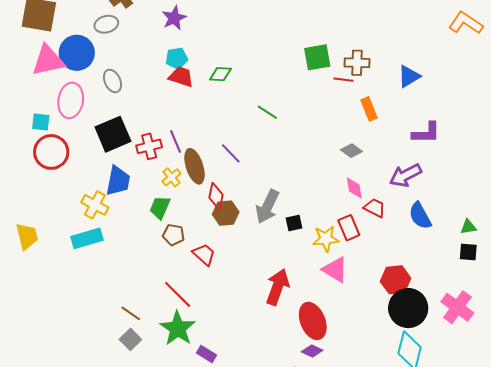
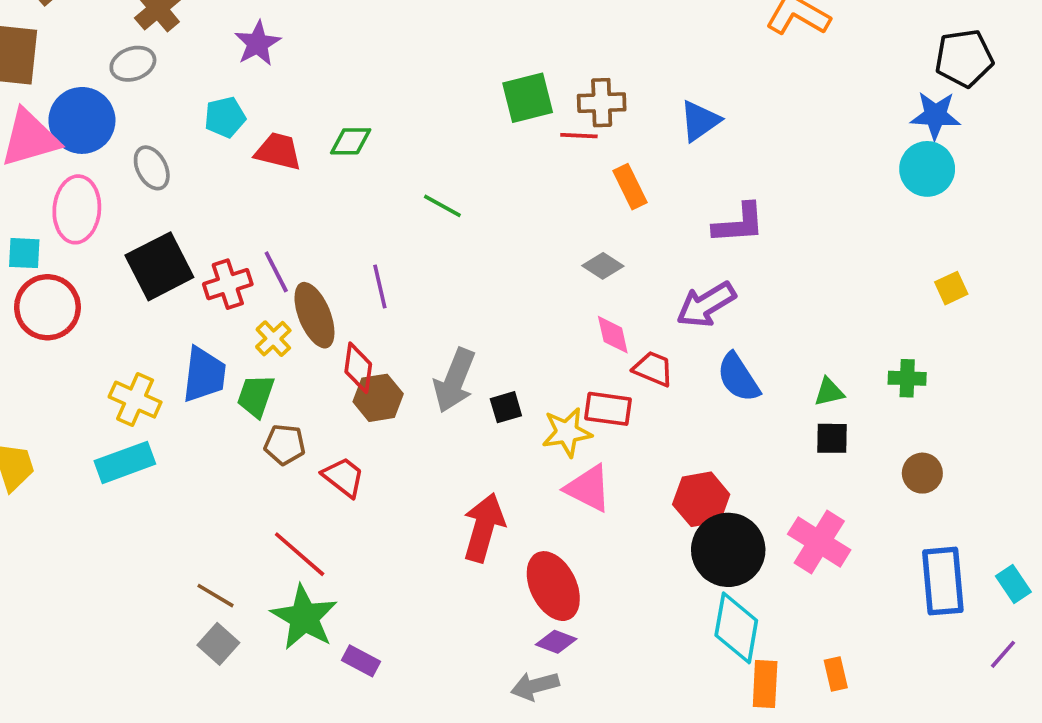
cyan pentagon: (177, 58) -> (225, 117), moved
purple line: (231, 153) -> (380, 287), turned 35
blue trapezoid: (118, 181) -> (204, 375), moved
red rectangle: (349, 228) -> (608, 409), turned -55

